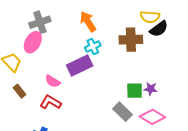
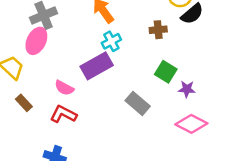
brown cross: (131, 40) -> (158, 30), size x0.6
green square: (135, 91) -> (166, 72), moved, turned 36
gray rectangle: (122, 112) -> (138, 103), moved

